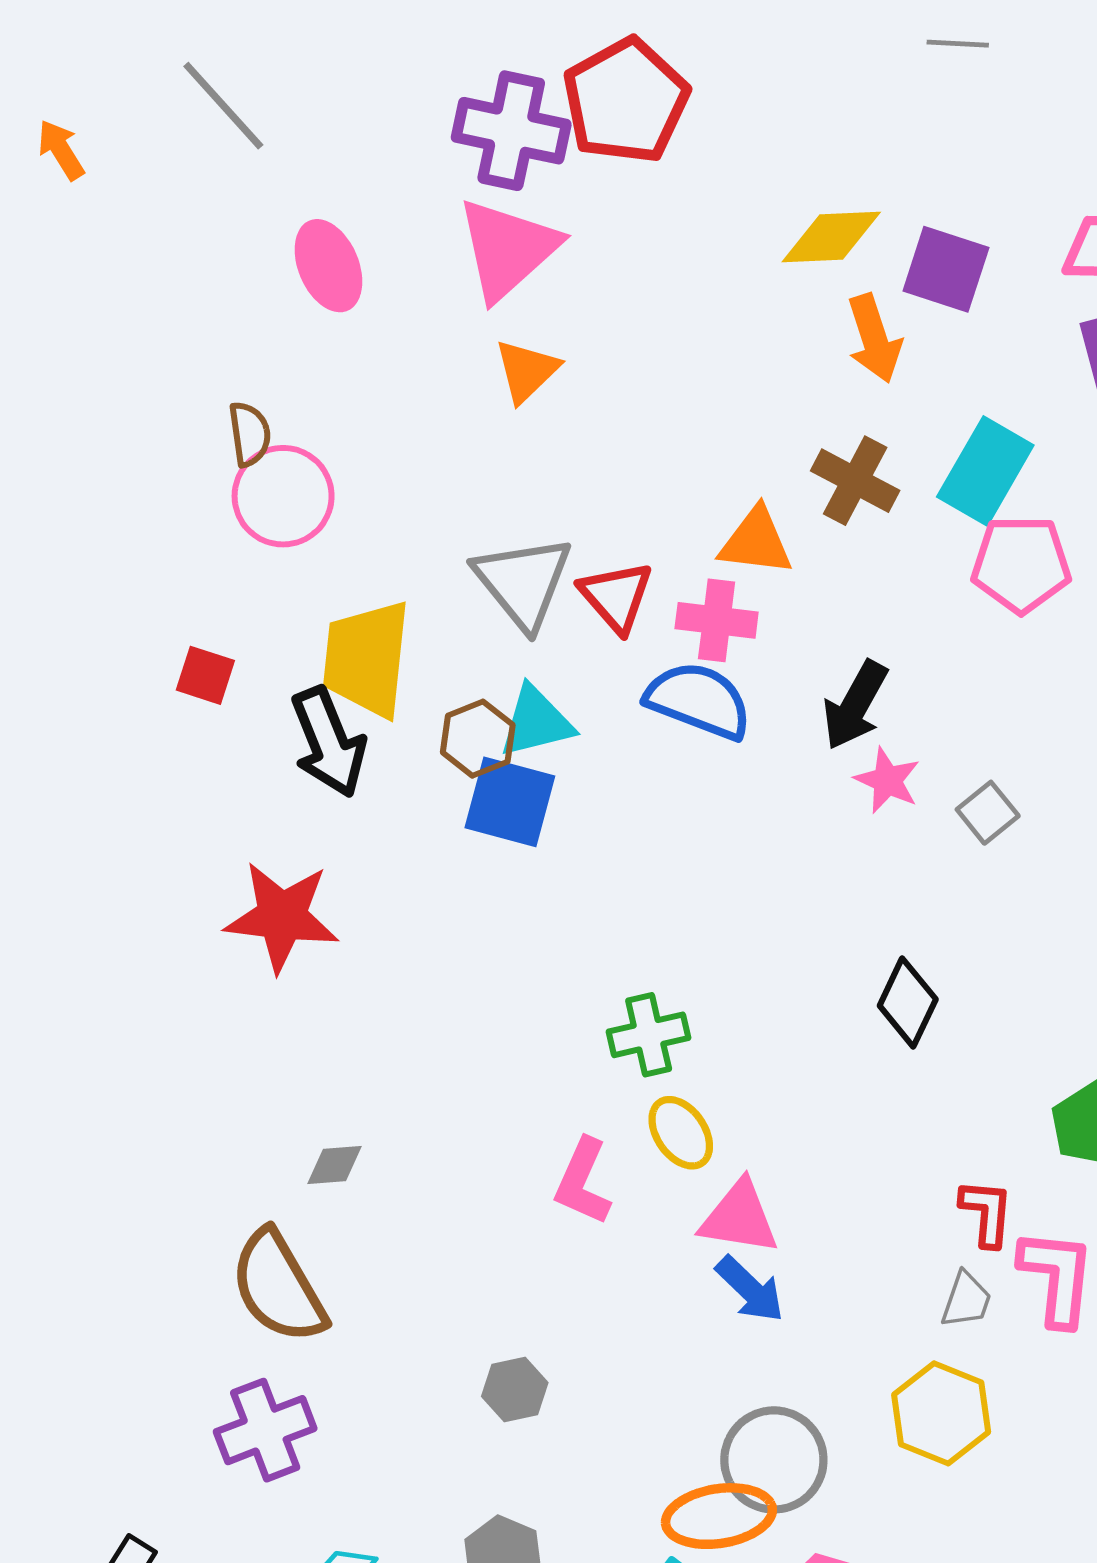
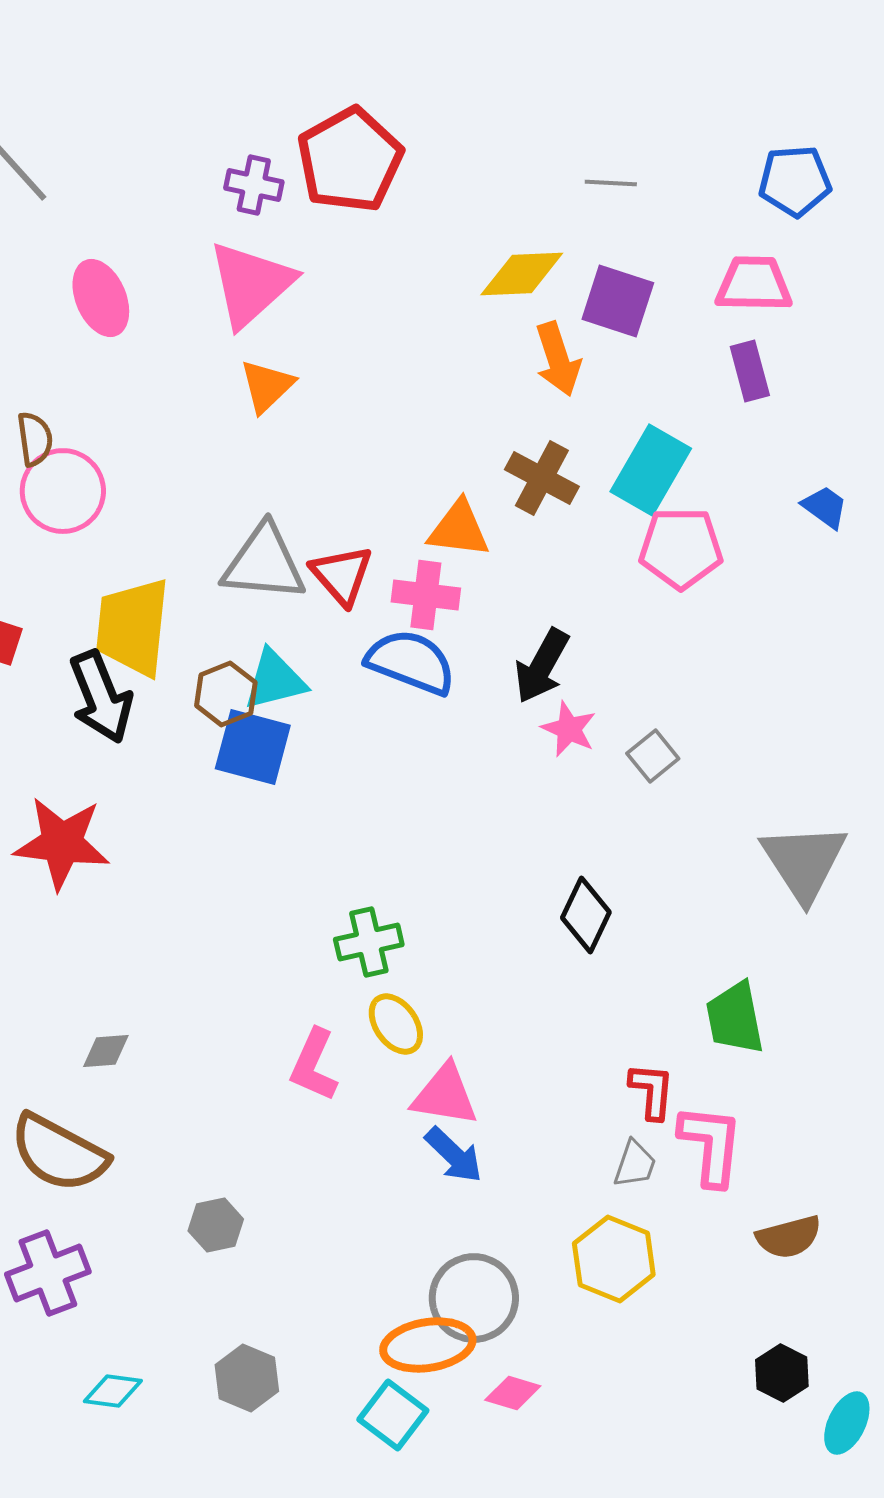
gray line: (958, 44) -> (611, 183), moved
purple cross: (511, 131) -> (254, 185), size x0.6
gray triangle: (523, 582) -> (264, 563), turned -46
brown semicircle: (278, 1287) -> (59, 1153), turned -32
gray hexagon: (515, 1389) -> (216, 1225), moved

